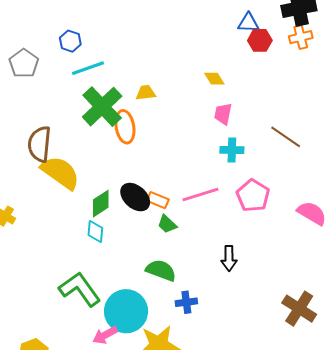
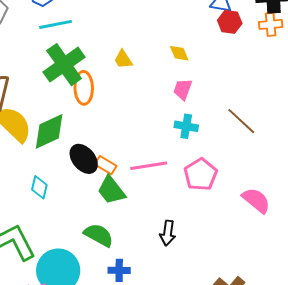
yellow trapezoid: (146, 93) -> (123, 59), moved, turned -125
green diamond: (101, 204) -> (49, 131), moved, size x1.4
green trapezoid: (167, 224) -> (111, 190), size x1.5

